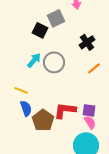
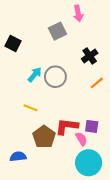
black square: (40, 30) -> (13, 44), moved
yellow line: (21, 90) -> (31, 108), moved
blue semicircle: (26, 108) -> (18, 157), moved, turned -77
pink semicircle: (90, 122) -> (81, 139), moved

